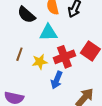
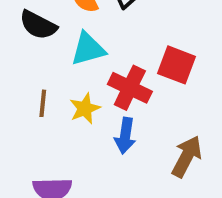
red cross: (64, 57) -> (130, 88), turned -30

